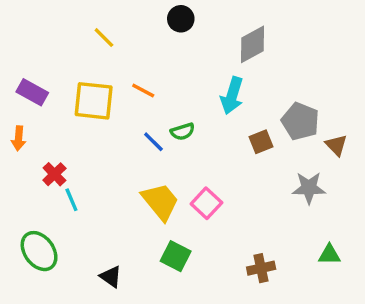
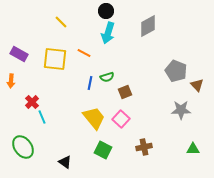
cyan arrow: (232, 96) -> (108, 33), moved
blue line: (153, 142) -> (90, 83), turned 56
brown square: (261, 142) -> (125, 92), moved
brown cross: (261, 268) -> (144, 147), moved

